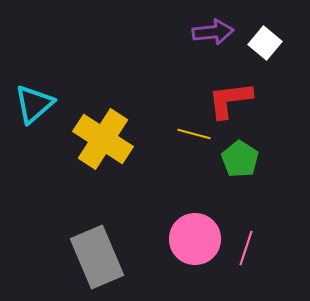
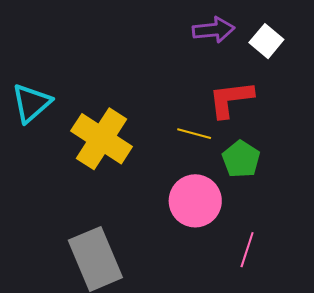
pink circle: (195, 239) -> (195, 201), moved

